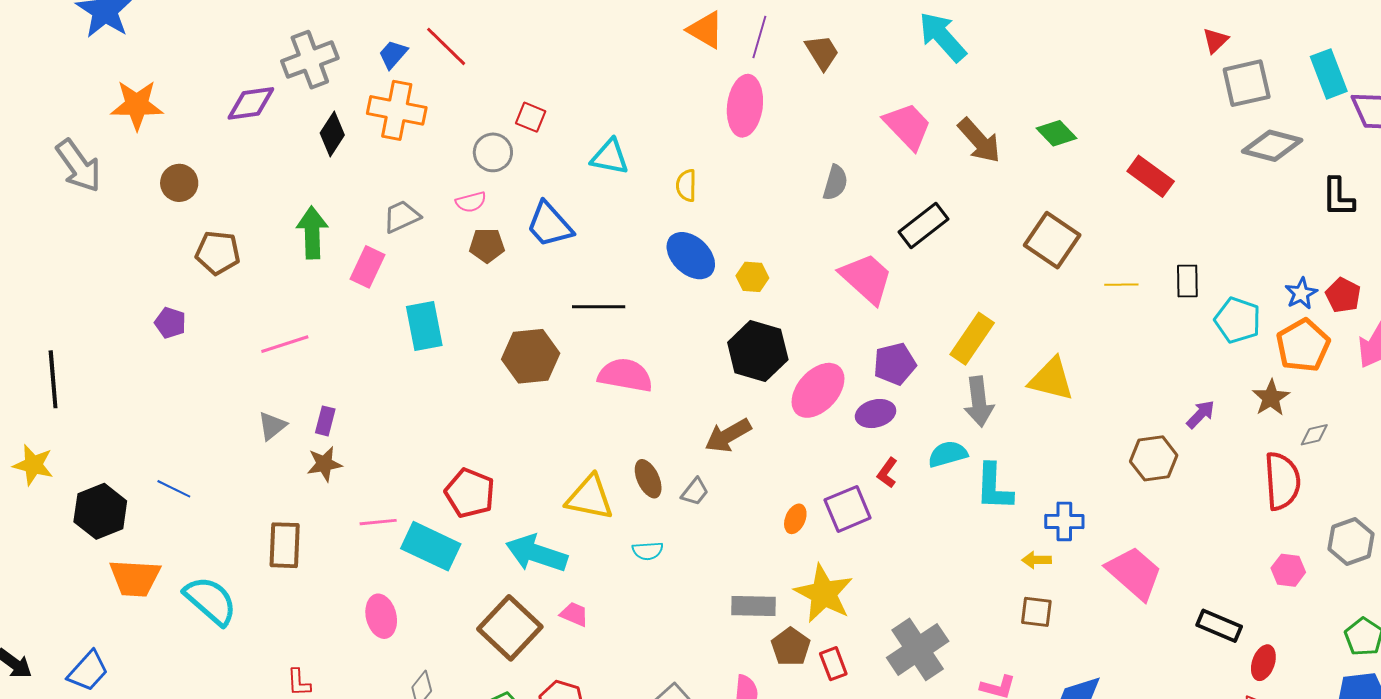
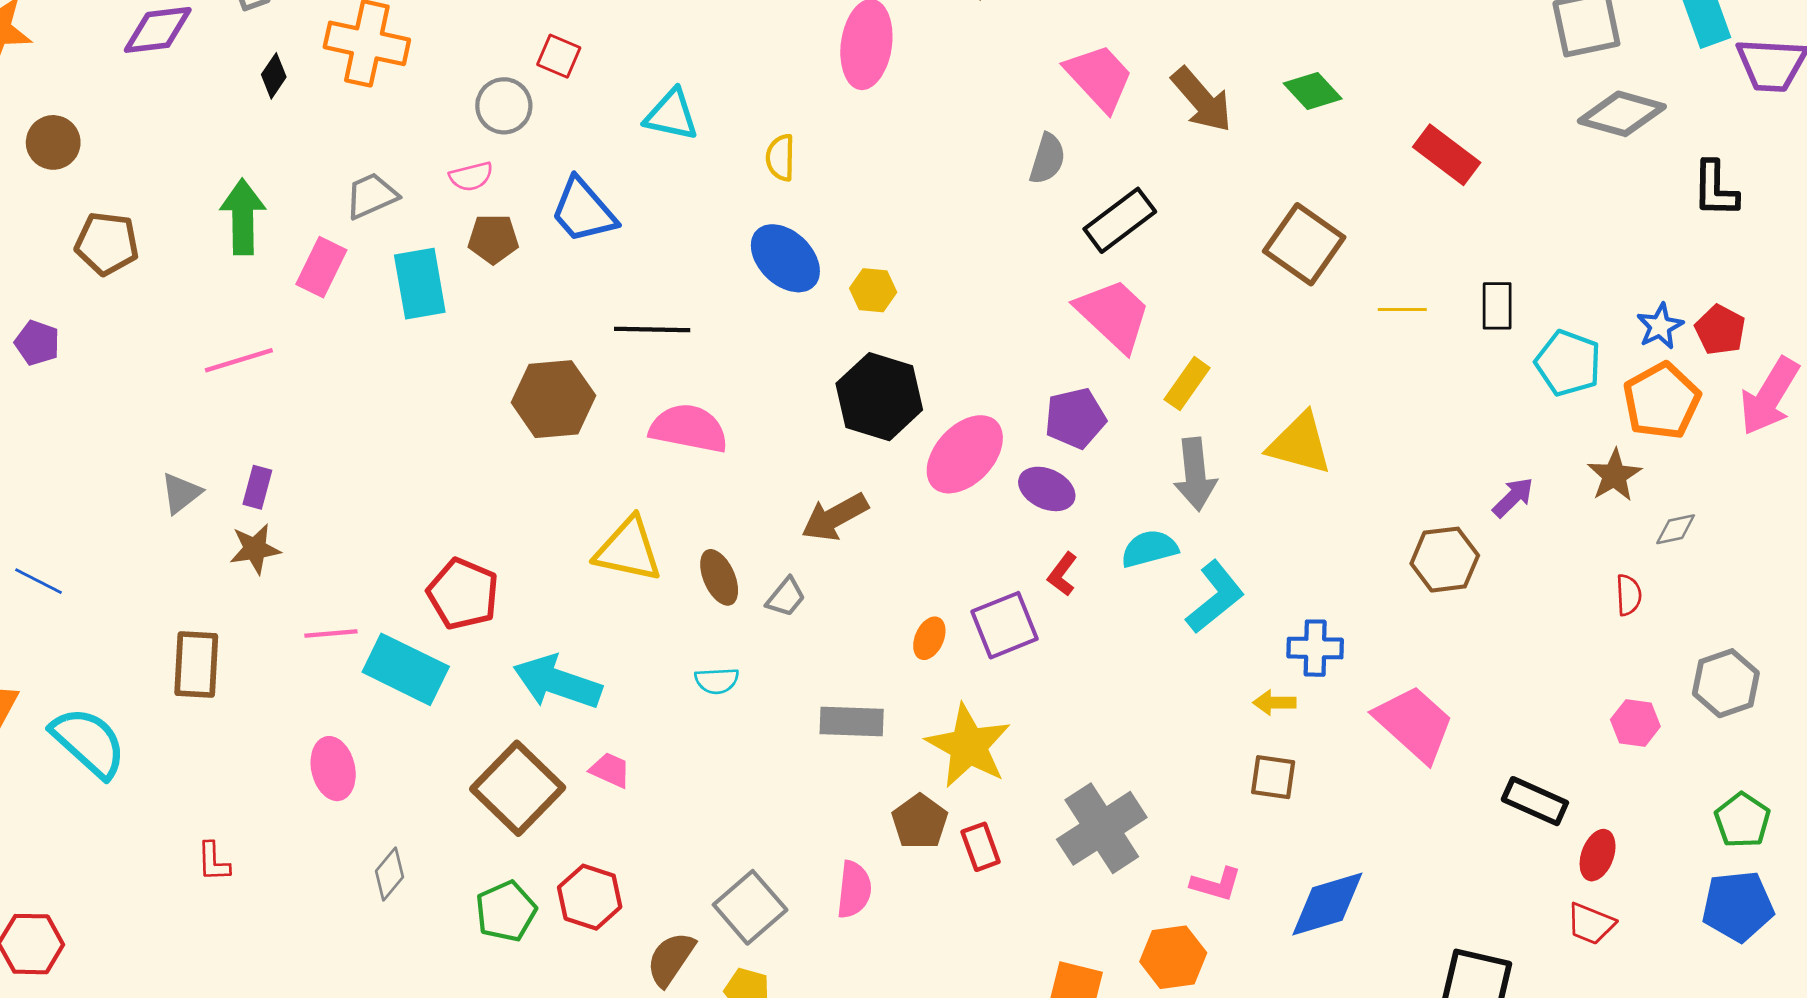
black diamond: (332, 134) -> (274, 76), size x0.7
gray semicircle: (835, 183) -> (1047, 159), moved
pink trapezoid: (866, 278) -> (1113, 315), moved
cyan rectangle: (424, 326) -> (420, 284), moved
yellow rectangle: (972, 339) -> (1187, 384), size x0.7
pink line: (285, 344) -> (239, 360), moved
purple ellipse: (876, 414) -> (1047, 489), turned 39
red semicircle: (1282, 481) -> (1629, 595), size x0.5
cyan L-shape: (994, 487) -> (1215, 597), turned -132
yellow triangle: (590, 498) -> (628, 550), moved
gray rectangle: (753, 606) -> (852, 722), moved

